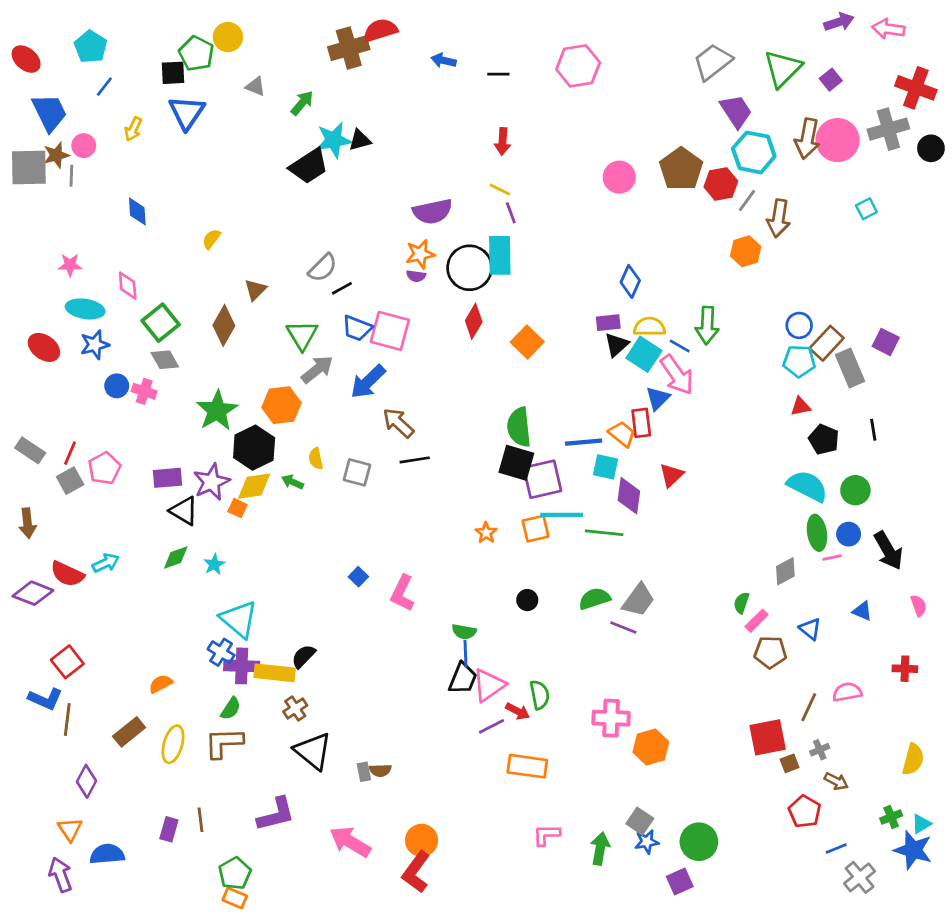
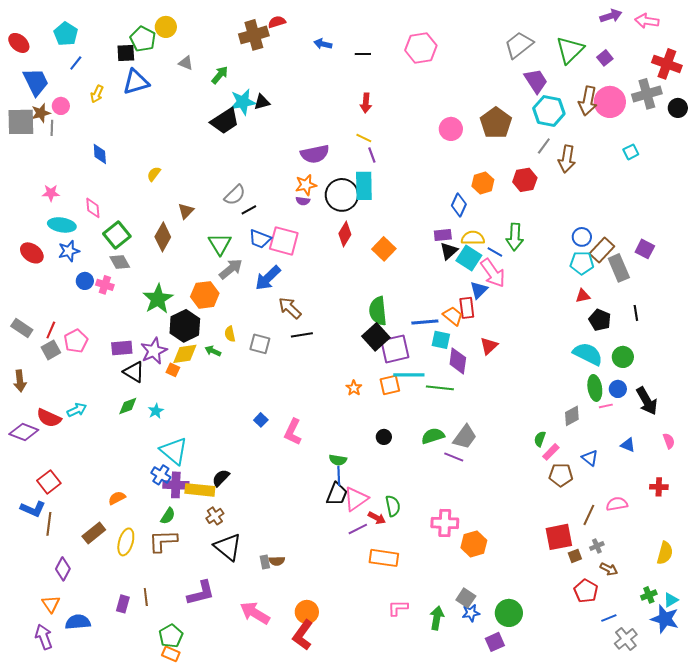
red semicircle: (380, 30) -> (277, 22), size x0.7
blue triangle: (187, 113) -> (136, 82), turned 40
red hexagon: (721, 184) -> (525, 180), moved
orange hexagon: (746, 251) -> (483, 183), moved
black square: (516, 463) -> (376, 337), turned 32

